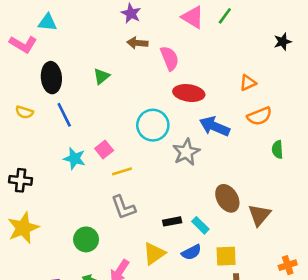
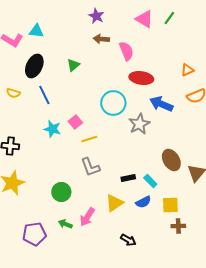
cyan triangle: (48, 22) -> (36, 31), moved
black ellipse: (51, 78) -> (34, 66), turned 30

